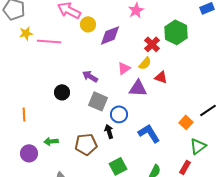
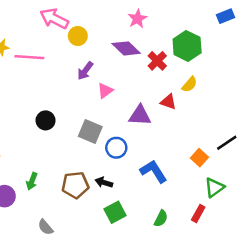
purple diamond: (110, 35) -> (126, 48), moved, turned 65
yellow semicircle: (145, 63) -> (190, 84), moved
pink triangle: (124, 68) -> (105, 91), moved
purple arrow: (90, 76) -> (85, 71), moved, turned -84
black arrow: (109, 131) -> (104, 182), moved, turned -56
green arrow: (51, 141) -> (32, 181), turned -64

